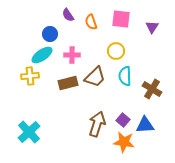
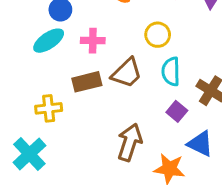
yellow cross: (30, 76) -> (49, 108), moved
purple square: (123, 120) -> (177, 111), moved
blue triangle: (145, 125) -> (200, 144), turned 30

